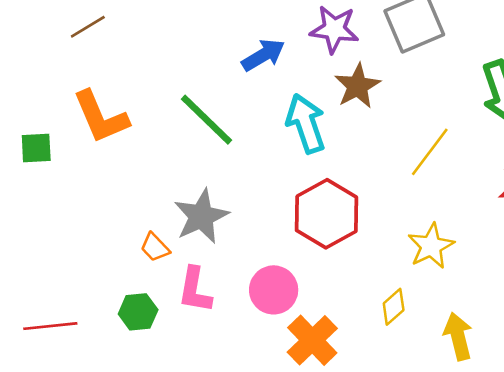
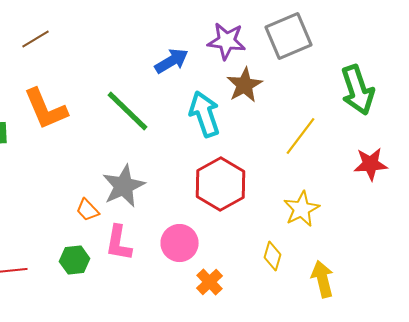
yellow diamond: (394, 307) -> (273, 256), turned -32
orange cross: (312, 340) -> (210, 282), size x0.7

